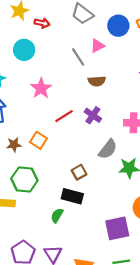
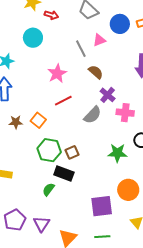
brown semicircle: (97, 81) -> (96, 72), turned -140
pink star: (41, 88) -> (57, 74), moved
purple cross: (93, 115) -> (108, 95), moved
gray semicircle: (108, 149) -> (93, 115), moved
green hexagon: (24, 179) -> (49, 150), moved

